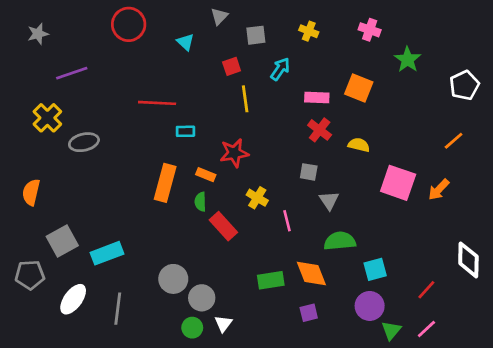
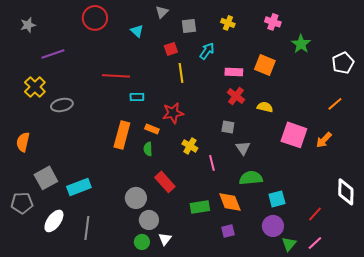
red rectangle: (223, 226) -> (165, 182), moved
gray circle: (173, 279) -> (136, 198), moved

